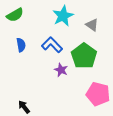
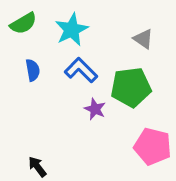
cyan star: (63, 16) -> (72, 30), moved
green pentagon: (84, 56) -> (131, 87), turned 30

